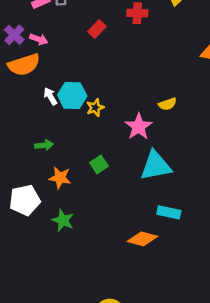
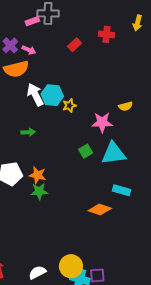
white arrow: (50, 96) -> (35, 95), size x1.6
pink star: (139, 127) -> (102, 122), turned 30
green square: (99, 164) -> (86, 151), moved
orange star: (60, 178) -> (37, 175), moved
green star: (63, 220) -> (39, 191), turned -30

